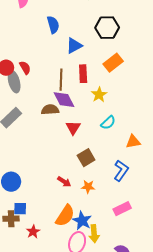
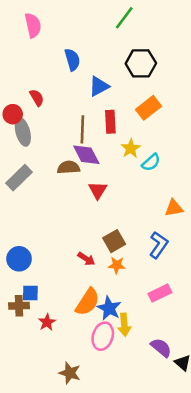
red semicircle: (25, 68) -> (37, 98), moved
cyan semicircle: (108, 123) -> (151, 162), moved
brown square: (86, 158) -> (114, 241), moved

